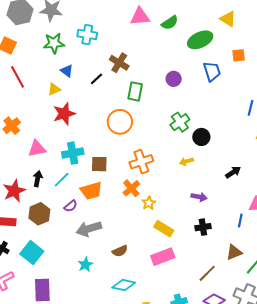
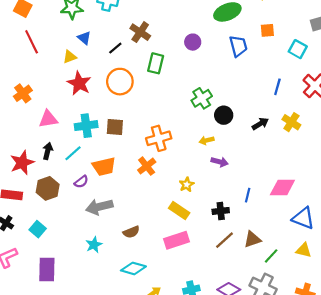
purple circle: (174, 79) -> (193, 42), moved
red star: (64, 114) -> (79, 83), turned -30
orange circle: (120, 122) -> (120, 82), moved
brown square: (99, 164) -> (115, 127), moved
black arrow: (233, 172) -> (260, 124), moved
purple arrow: (199, 197) -> (220, 162), moved
yellow star: (149, 203) -> (187, 185), moved
blue line: (240, 221) -> (248, 195), moved
cyan square: (32, 253) -> (38, 229), size x0.7
brown line: (207, 273) -> (225, 240), moved

